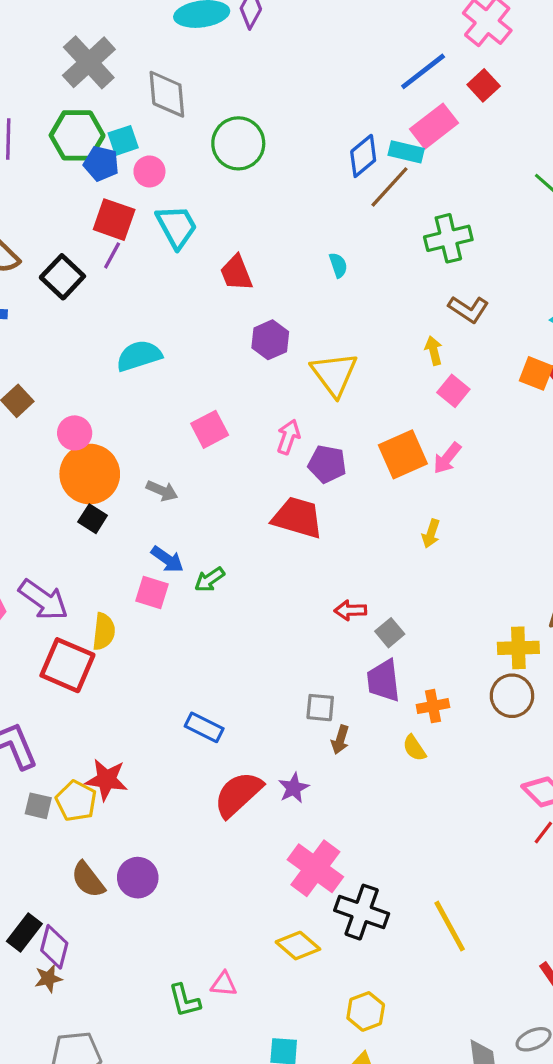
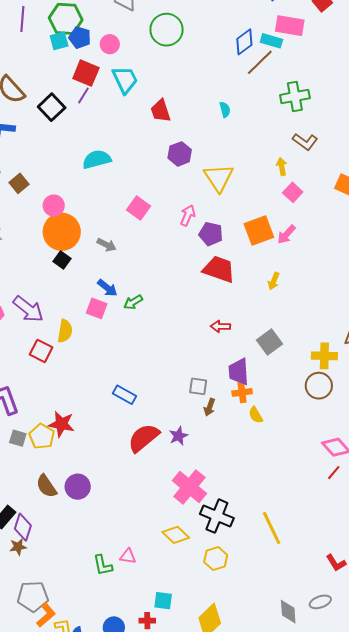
pink rectangle: (434, 126) -> (290, 26), turned 44
cyan square: (123, 140) -> (59, 41), moved
pink square: (210, 429) -> (139, 208), turned -30
red trapezoid: (297, 518) -> (219, 269), moved
gray square: (390, 633) -> (270, 342), moved, size x1.4
red square: (67, 665) -> (41, 351), size x0.7
orange cross: (433, 706) -> (242, 392), moved
yellow hexagon: (366, 1011) -> (216, 558), moved

